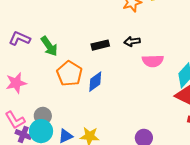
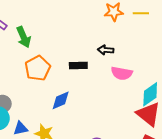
black rectangle: (100, 45) -> (78, 66), moved
blue diamond: (95, 82) -> (61, 100), moved

